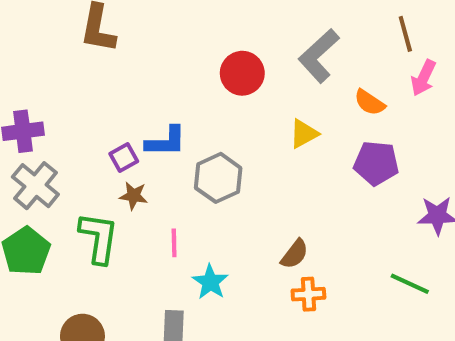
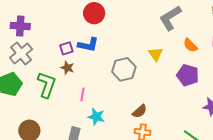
red circle: (242, 73) -> (94, 13), moved
yellow triangle: (304, 134) -> (156, 54), turned -49
gray hexagon: (218, 178) -> (124, 69), moved
cyan star: (210, 282) -> (96, 117), turned -30

